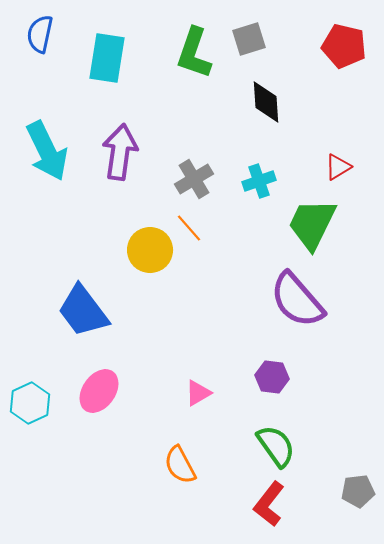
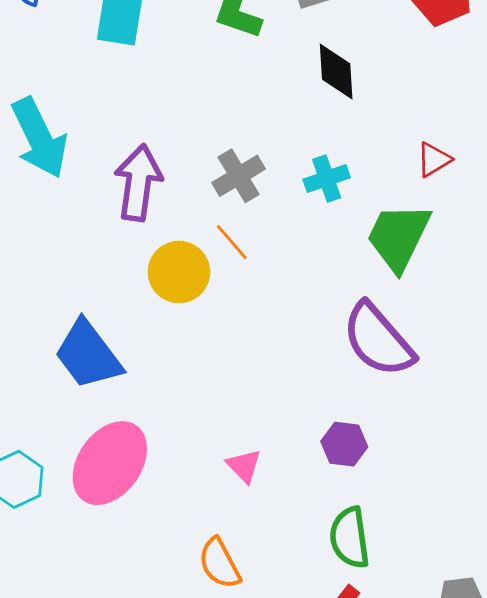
purple arrow: (120, 152) -> (138, 183), moved
pink ellipse: (99, 391) -> (110, 463), size x1.4
pink triangle: (198, 393) -> (244, 466), turned -44
green semicircle: (276, 446) -> (350, 538), turned -153

